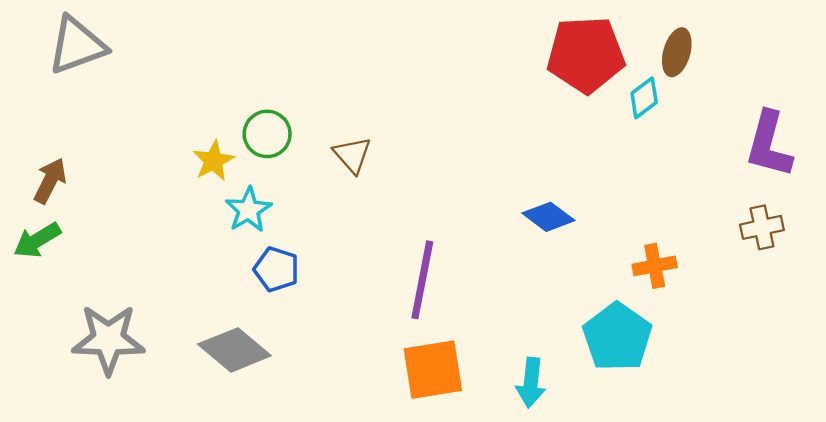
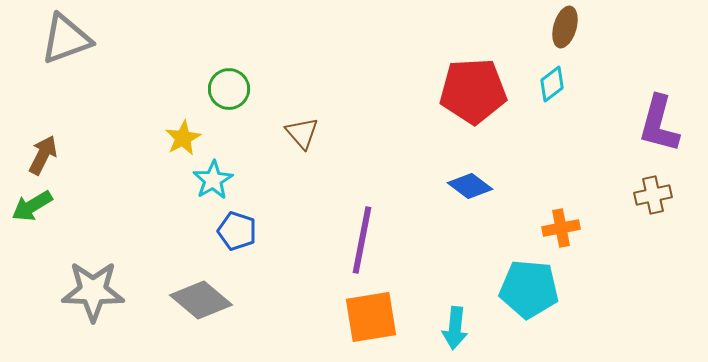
brown ellipse: (677, 52) -> (565, 27), moved
red pentagon: (586, 55) -> (473, 91), moved
green circle: (267, 134) -> (229, 89), moved
cyan pentagon: (617, 337) -> (529, 289), turned -30

